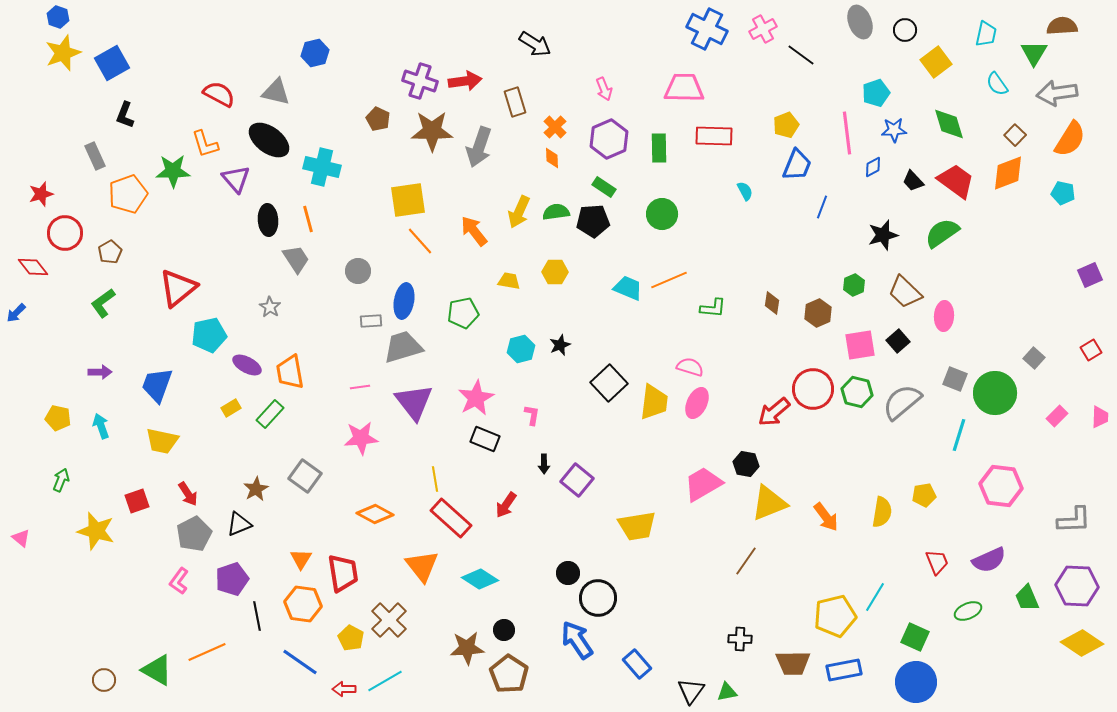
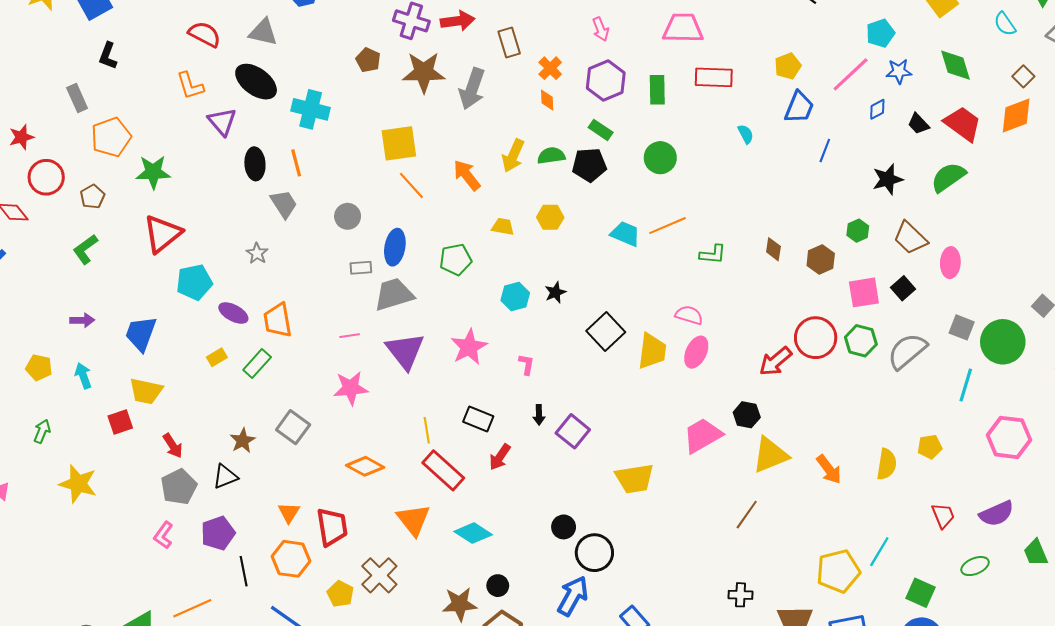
pink line: (847, 133) -> (851, 74), turned 54
green star: (173, 171) -> (153, 172), moved
black rectangle: (485, 439) -> (478, 419), moved
red square: (137, 501) -> (120, 422), moved
blue arrow: (577, 640) -> (573, 596), turned 63

